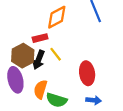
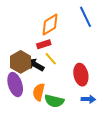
red rectangle: (40, 38) -> (44, 44), moved
black arrow: (39, 60) -> (35, 65), turned 102

